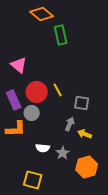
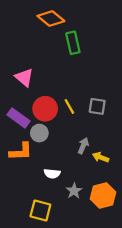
purple rectangle: (14, 100) -> (19, 118), turned -30
gray square: (82, 103) -> (97, 106), moved
gray star: (63, 153) -> (74, 191), moved

